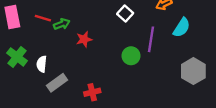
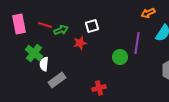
white square: (125, 13) -> (92, 26), moved, turned 32
green cross: (17, 57) -> (34, 53), moved
red cross: (92, 92) -> (99, 88), moved

